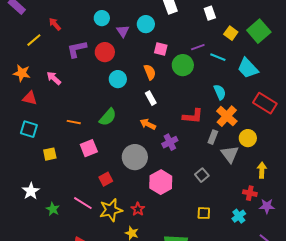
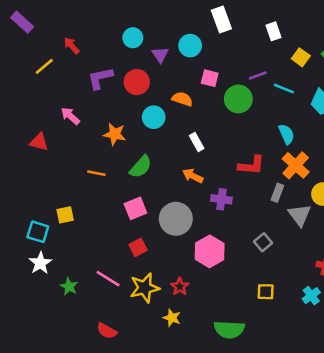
orange semicircle: (150, 72) -> (182, 99), moved, turned -49
orange star: (22, 73) -> (115, 134), moved
cyan square: (29, 129) -> (38, 232), moved
purple cross: (170, 142) -> (221, 199), turned 35
pink square: (89, 148) -> (135, 208), moved

